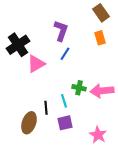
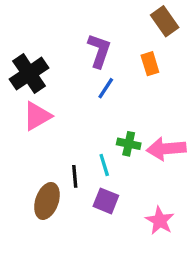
orange rectangle: (100, 38) -> (150, 64), moved
pink triangle: (36, 64) -> (37, 116), moved
purple square: (65, 123) -> (106, 201), turned 35

